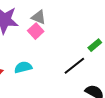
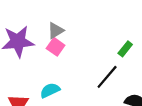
gray triangle: (39, 17) -> (56, 31), turned -42

